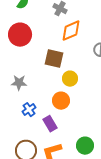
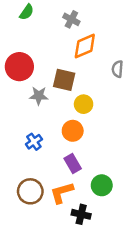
red circle: (20, 35) -> (19, 67), moved
gray star: (19, 83) -> (39, 96), moved
purple rectangle: (50, 124) -> (73, 163), moved

